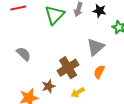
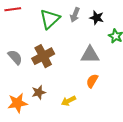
gray triangle: (95, 47) -> (90, 55), turned 36
brown cross: (68, 68) -> (43, 56), moved

